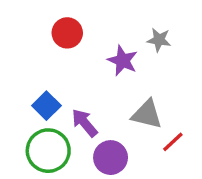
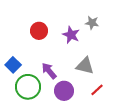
red circle: (67, 33) -> (39, 31), moved
blue square: (46, 106) -> (13, 65), moved
red line: (173, 142) -> (97, 90), moved

